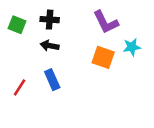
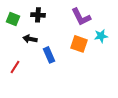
black arrow: (50, 46) -> (30, 39), moved
blue rectangle: (52, 80) -> (49, 55), moved

